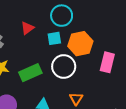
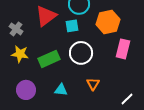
red triangle: (27, 28) -> (46, 16), size x1.6
orange hexagon: (80, 44) -> (108, 22), moved

